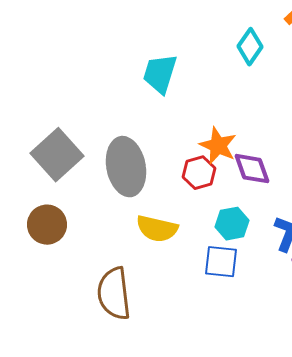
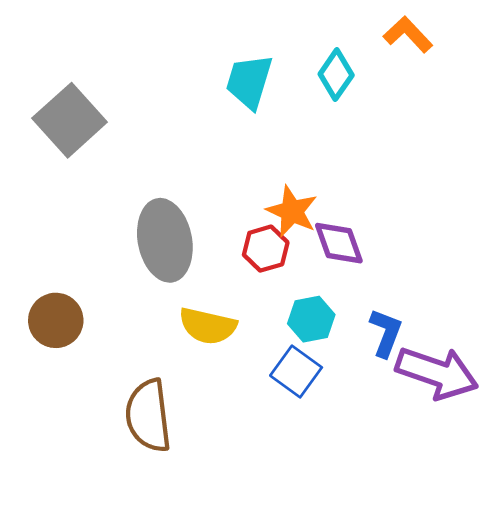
cyan trapezoid: (160, 74) -> (249, 81), moved
gray square: (57, 155) -> (70, 120), moved
blue square: (221, 262) -> (296, 371), turned 30

